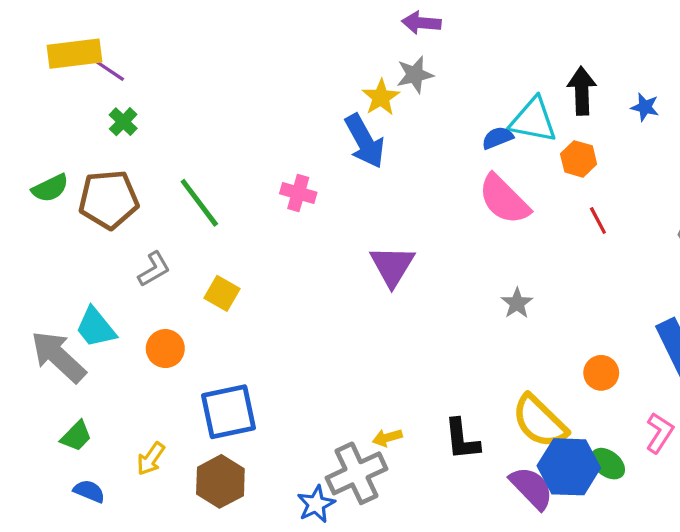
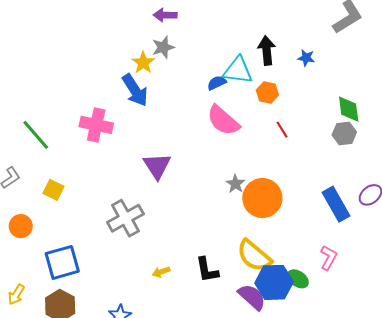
pink cross: (298, 193) -> (96, 125), size x1.5
orange circle: (601, 373) -> (262, 198), moved, size x1.8
gray cross: (357, 473) -> (125, 218), moved

